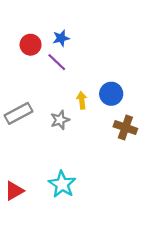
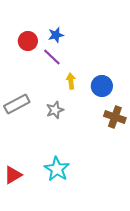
yellow arrow: (82, 100) -> (71, 81), moved

